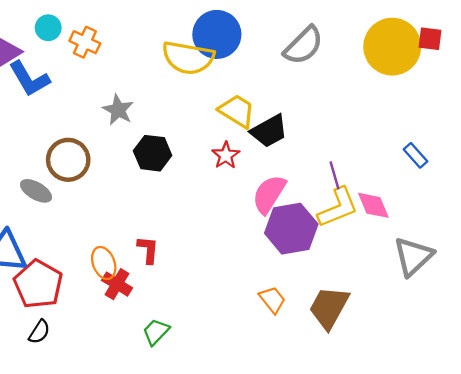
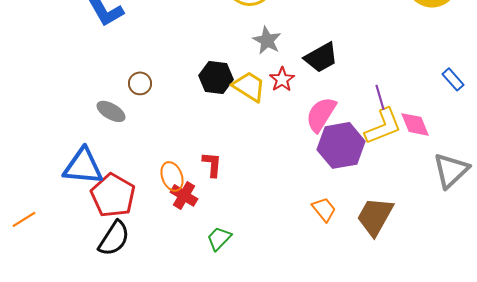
gray star: (118, 110) -> (267, 40), moved
yellow trapezoid: (237, 111) -> (249, 86), moved
brown circle: (68, 160) -> (140, 83), size x0.6
black semicircle: (39, 332) -> (114, 238), size x1.6

